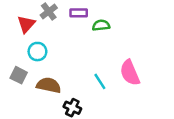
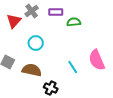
cyan circle: (37, 52) -> (36, 43), moved

